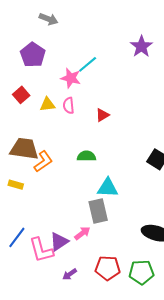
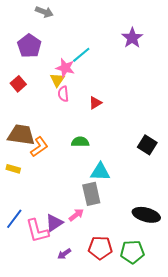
yellow triangle: (47, 104) -> (57, 80), moved, turned -49

